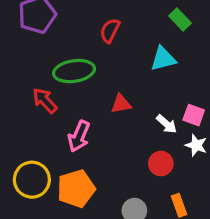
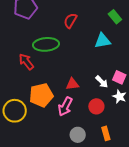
red triangle: (121, 104) -> (72, 84), moved
pink arrow: (79, 136) -> (65, 106), moved
orange pentagon: (76, 189) -> (41, 95), moved

